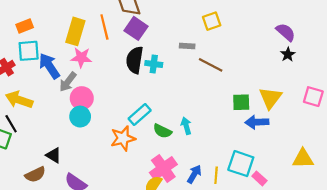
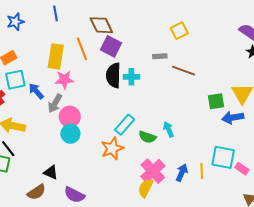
blue arrow: (49, 66) -> (36, 91), size x0.7

